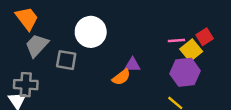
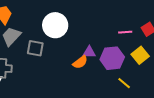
yellow square: (191, 50) -> (140, 55), moved
purple hexagon: (185, 72) -> (112, 58), moved

